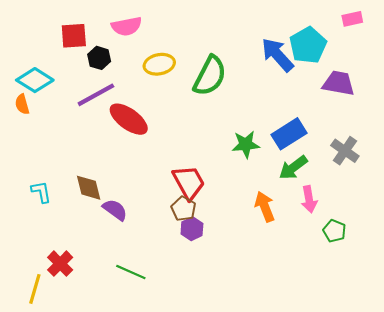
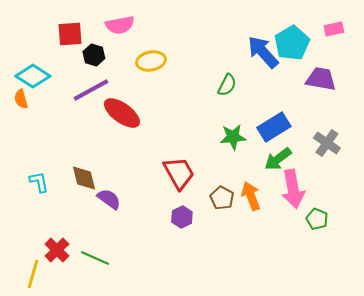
pink rectangle: (352, 19) -> (334, 29), moved
green semicircle: (210, 76) -> (227, 85), moved, size x0.6
pink arrow: (309, 199) -> (293, 189), size x1.5
brown pentagon: (184, 209) -> (222, 198), moved
green line: (131, 272) -> (95, 258), moved

